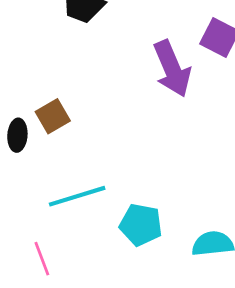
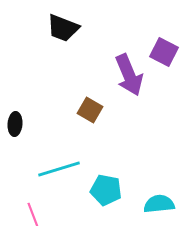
brown square: (53, 116) -> (90, 110), moved, turned -30

